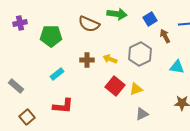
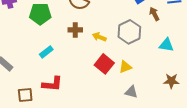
brown cross: (87, 60) -> (75, 30), moved
gray triangle: (142, 114) -> (131, 92), turned 40
brown square: (27, 117) -> (25, 95), moved, turned 35

